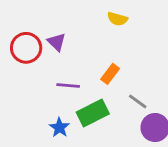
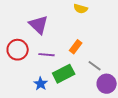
purple triangle: (57, 42) -> (39, 25), size x1.5
red circle: (26, 48) -> (18, 50), moved

